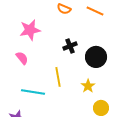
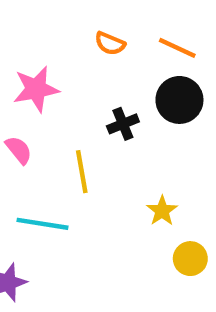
black circle: (96, 57) -> (179, 100), moved
yellow line: (58, 77) -> (82, 172), moved

